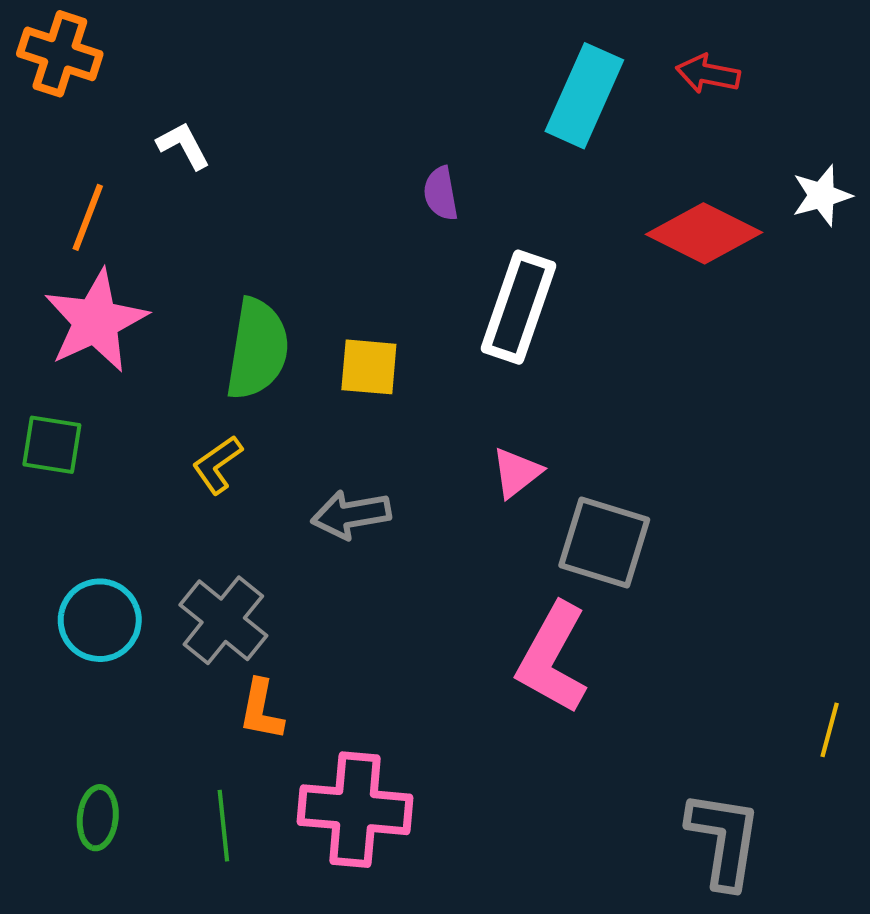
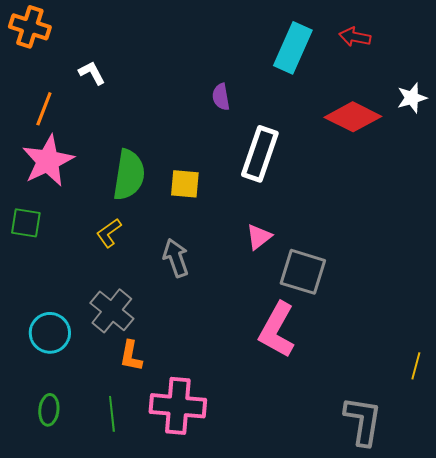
gray arrow: (351, 515) -> (176, 258), turned 81
cyan circle: (100, 620) -> (50, 333), moved

